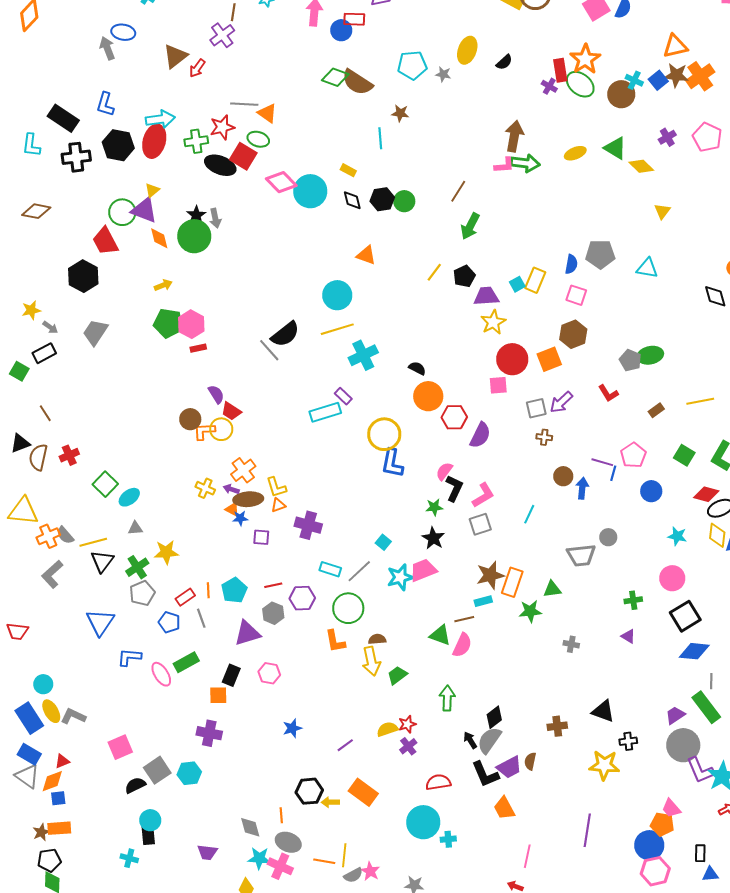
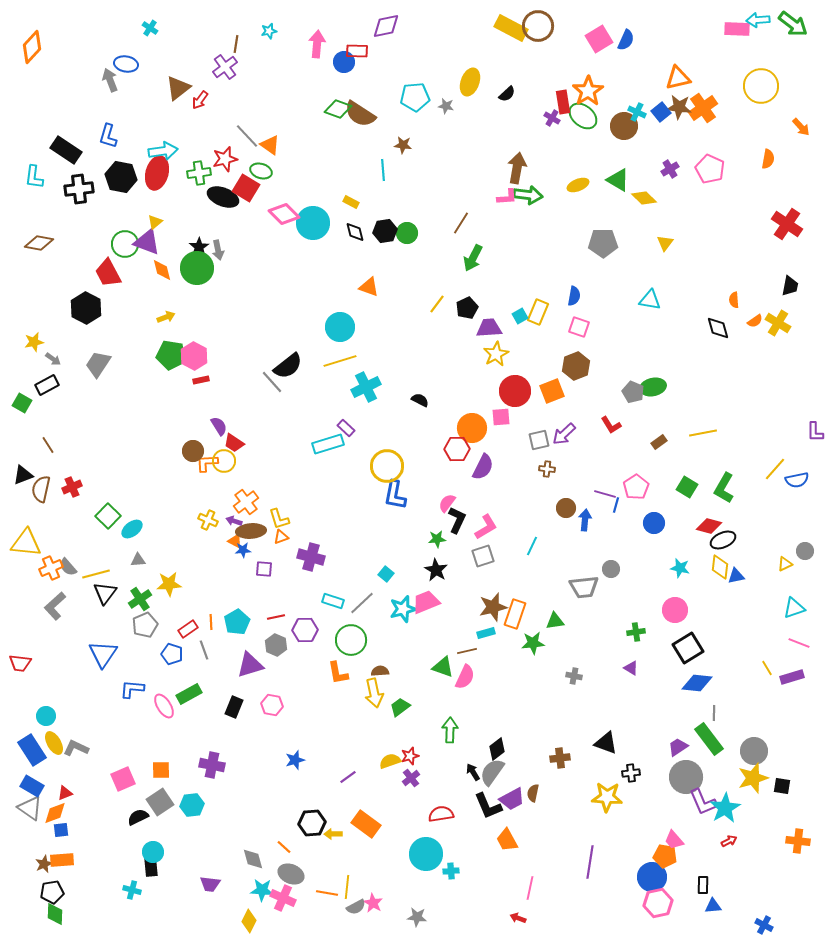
gray line: (244, 104) -> (247, 136), turned 44
gray pentagon: (600, 254) -> (603, 243), moved
orange circle: (428, 396) -> (472, 428), moved
orange square: (218, 695) -> (161, 770), moved
orange line: (281, 815) -> (284, 847), turned -42

